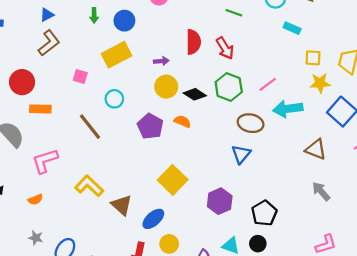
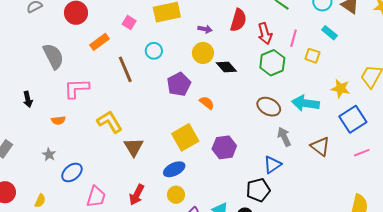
yellow square: (313, 58) -> (312, 56), moved
pink line: (268, 84) -> (294, 38), moved, turned -54
green hexagon: (229, 87) -> (272, 63), moved
orange rectangle: (40, 109) -> (100, 42), moved, turned -54
orange semicircle: (182, 121) -> (207, 103), moved
blue triangle: (241, 154) -> (273, 165), moved
gray arrow: (321, 191) -> (284, 137), moved
purple hexagon: (220, 201) -> (224, 147), moved
blue ellipse: (153, 219) -> (174, 169), moved
yellow circle: (169, 244) -> (176, 195), moved

